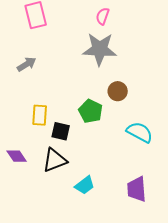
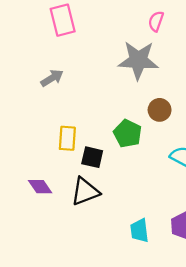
pink semicircle: (103, 16) -> (156, 21), moved
cyan trapezoid: (85, 185) -> (139, 230), moved, turned 120

